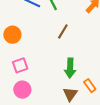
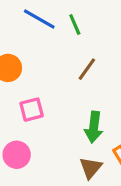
pink square: (20, 65) -> (32, 110), moved

